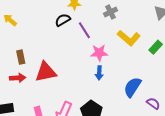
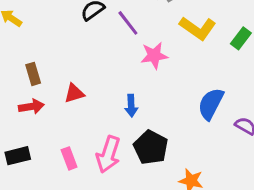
red triangle: (46, 72) -> (74, 93), size x0.6
blue arrow: (99, 73) -> (131, 106), moved

